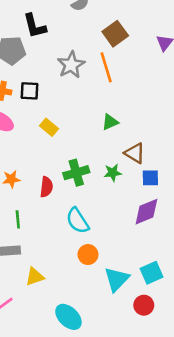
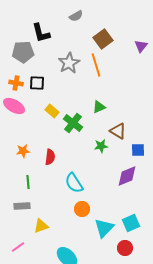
green cross: (76, 173) -> (73, 123), moved, turned -36
blue square: (150, 178) -> (138, 150), moved

